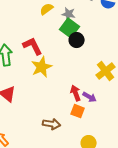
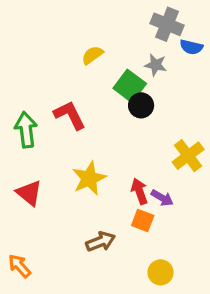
gray star: (69, 14) -> (156, 65), moved
yellow star: (42, 67) -> (89, 178), moved
brown arrow: (52, 124) -> (101, 242), turned -30

